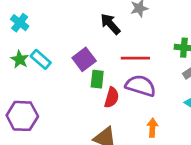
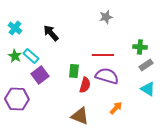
black arrow: (110, 24) -> (51, 33), moved
purple square: (84, 59) -> (40, 75), moved
orange arrow: (152, 128) -> (116, 108), turned 40

